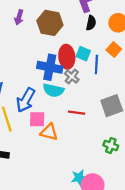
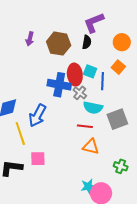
black semicircle: (91, 23) -> (87, 42), moved
cyan semicircle: (53, 90) -> (93, 108), moved
pink square: (37, 119) -> (38, 159), moved
orange triangle: (49, 132) -> (91, 147), moved
green cross: (111, 146) -> (121, 166), moved

